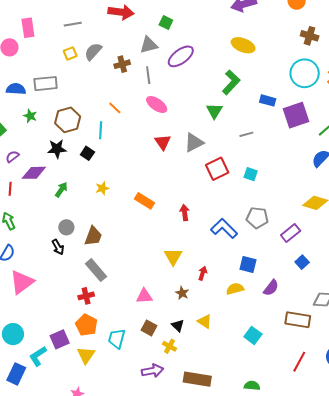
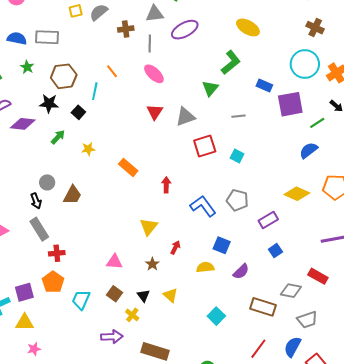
green arrow: (61, 190) -> (58, 137), moved
gray rectangle: (96, 270) -> (39, 229), moved
yellow triangle: (86, 355) -> (25, 322), moved, turned 48

